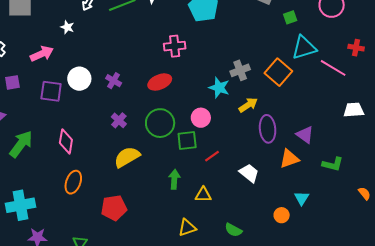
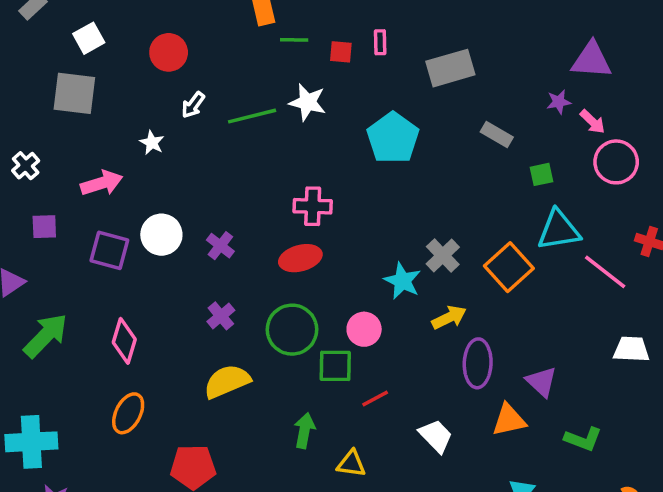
pink cross: (175, 46) -> (313, 206), moved
gray cross: (240, 70) -> (443, 256), turned -30

